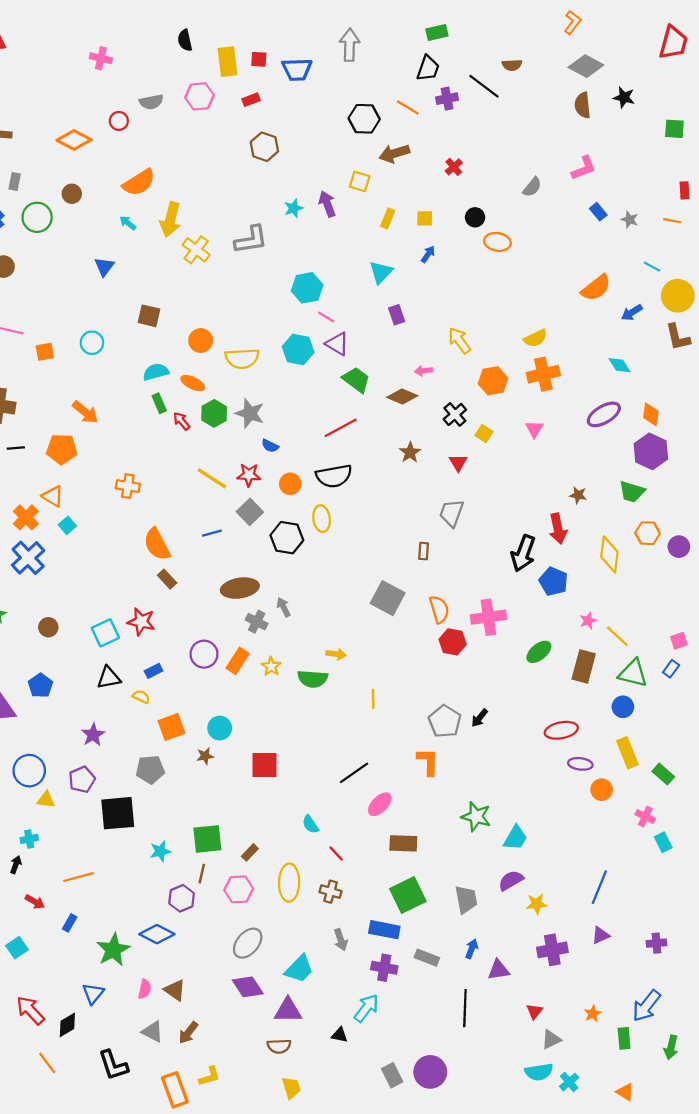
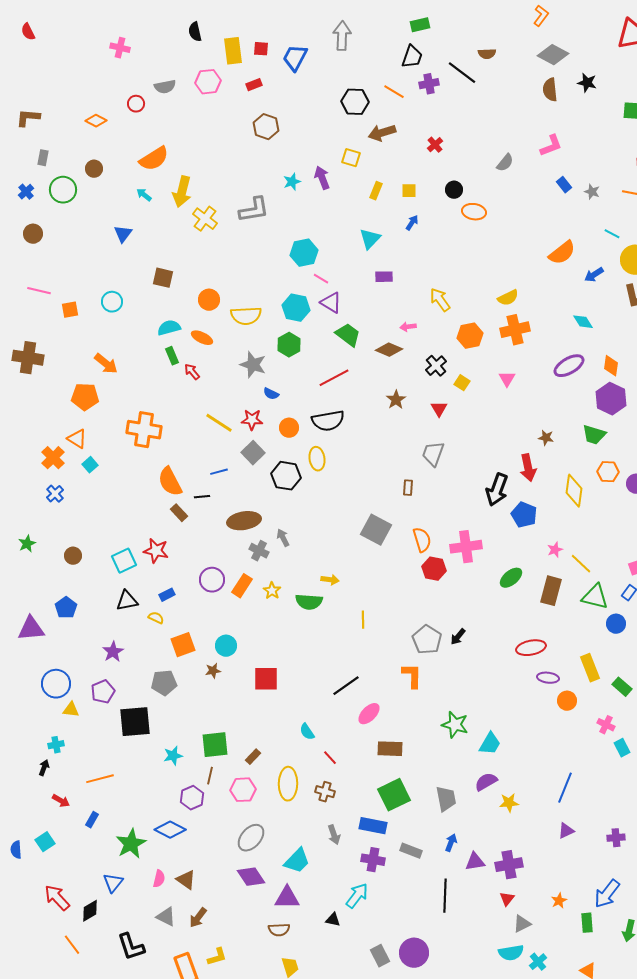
blue trapezoid: (297, 69) -> (295, 58), turned 120
orange diamond: (74, 140) -> (96, 121), size x0.7
purple rectangle: (397, 315) -> (384, 277), turned -72
green hexagon: (214, 413) -> (289, 345), moved
black line: (16, 448) -> (202, 497), moved
orange cross: (128, 486) -> (144, 430), size x1.6
blue cross: (28, 558) -> (55, 494), size x0.6
blue circle: (623, 707) -> (616, 624), moved
purple cross: (552, 950) -> (509, 865), moved

